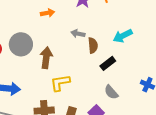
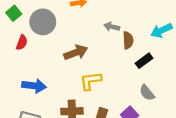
gray circle: (21, 44) -> (43, 22), moved
brown arrow: (46, 58) -> (76, 52), turned 60

